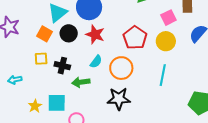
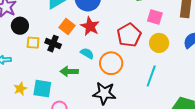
pink square: (168, 18) -> (155, 17), moved, turned 35
black circle: (69, 33) -> (20, 26), moved
orange square: (44, 34) -> (67, 26), moved
cyan semicircle: (96, 62) -> (87, 53), turned -104
black cross: (62, 66) -> (53, 44), moved

